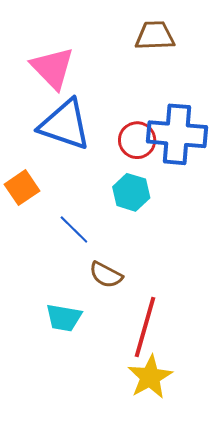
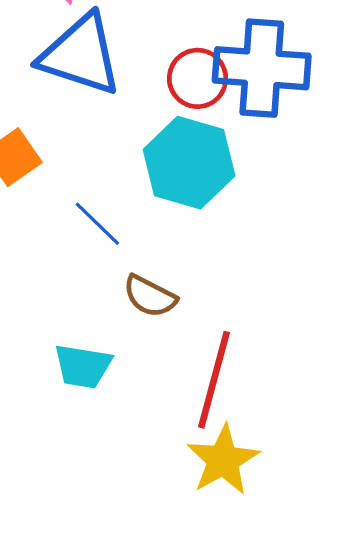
cyan hexagon: (131, 192) -> (189, 163), size x1.5

